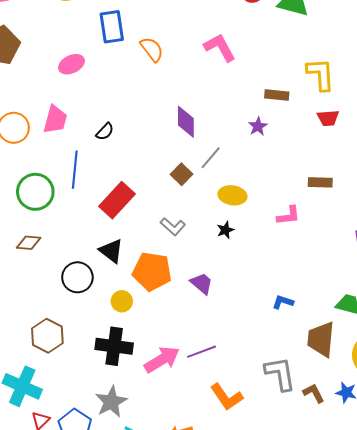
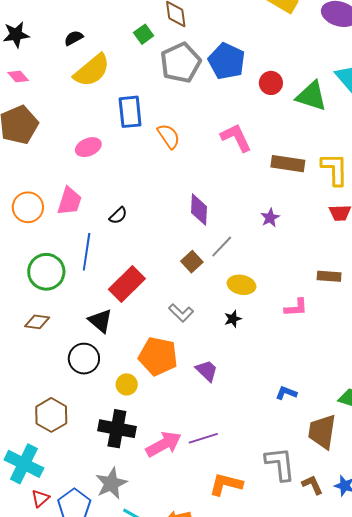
brown rectangle: (277, 95) -> (288, 164), moved, size x1.4
black triangle: (111, 251) -> (100, 321), moved
orange L-shape: (227, 397) -> (226, 484), turned 136

